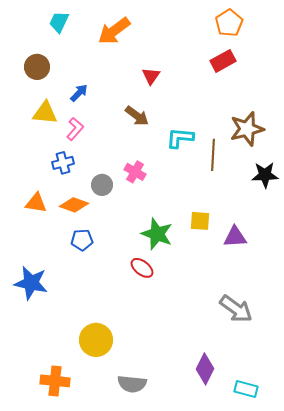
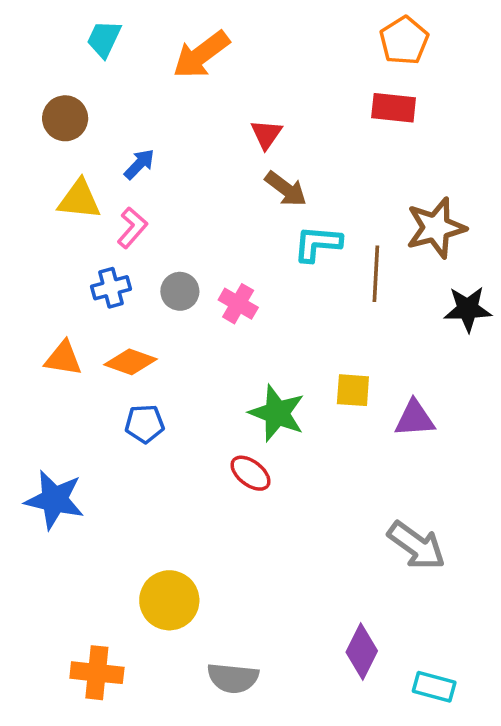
red rectangle: (223, 61) -> (394, 108), turned 35
brown arrow: (137, 116) -> (286, 189), moved
gray circle: (102, 185) -> (180, 291), moved

